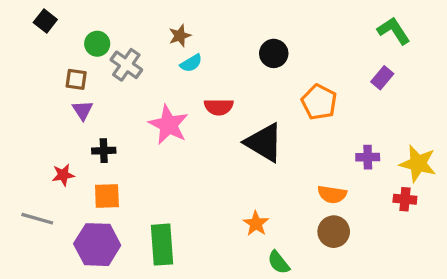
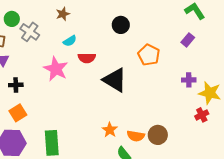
cyan semicircle: (191, 63) -> (70, 41), moved
purple cross: (368, 157) -> (189, 80), moved
orange semicircle: (332, 194) -> (136, 136), moved
orange square: (107, 196) -> (18, 113), turned -30
red cross: (405, 199) -> (202, 115), turned -32

